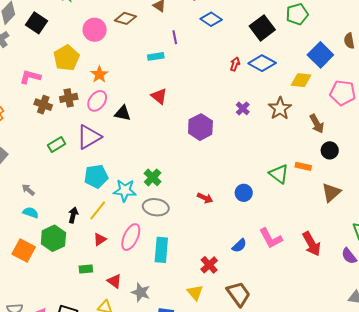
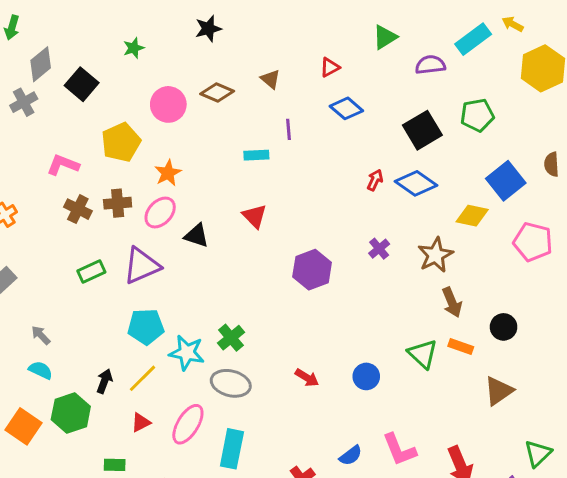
brown arrow: (317, 124) -> (452, 302), moved

